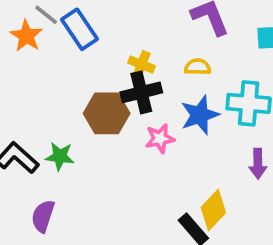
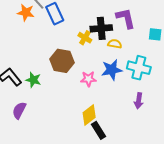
orange star: (26, 36) -> (26, 13), turned -30
black cross: (141, 92) -> (101, 28), moved
yellow diamond: (213, 210) -> (89, 115), moved

